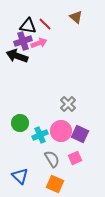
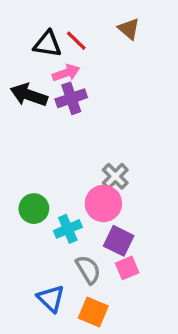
purple cross: (23, 41) -> (71, 98), moved
pink circle: (61, 131) -> (103, 203), moved
purple square: (80, 134) -> (119, 241), moved
blue triangle: (20, 176) -> (51, 298), moved

